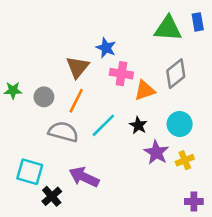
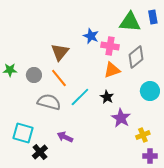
blue star: (106, 48) -> (91, 36), moved
pink cross: (121, 74) -> (110, 46), moved
orange line: (76, 101) -> (59, 78), turned -66
cyan circle: (180, 124) -> (150, 91), moved
yellow cross: (185, 160) -> (143, 135), moved
purple arrow: (84, 177) -> (65, 137), size x0.7

